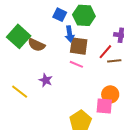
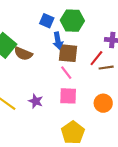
pink line: (76, 64) -> (66, 73), turned 32
purple star: (46, 80) -> (36, 101), moved
pink square: (104, 106) -> (68, 96), moved

